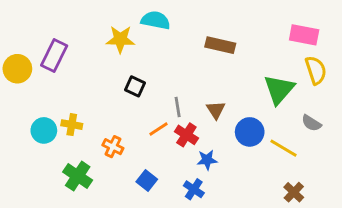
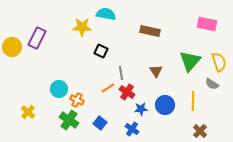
yellow semicircle: (316, 70) -> (219, 62), moved
black square: (135, 86) -> (101, 51), moved
brown triangle: (216, 110) -> (156, 71), moved
yellow cross: (72, 125) -> (28, 112), moved, turned 32
cyan circle: (44, 130) -> (59, 89), moved
blue circle: (250, 132) -> (165, 105), moved
yellow line: (283, 148) -> (193, 101), turned 60
green cross: (78, 176) -> (69, 120), moved

